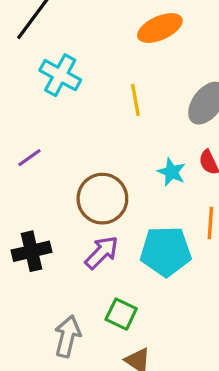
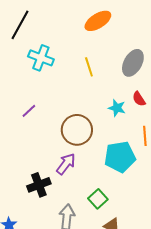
black cross: (31, 251) -> (39, 185), moved
purple arrow: (102, 253) -> (66, 164), moved
green square: (121, 314) -> (98, 199), turned 30

